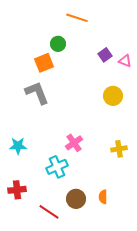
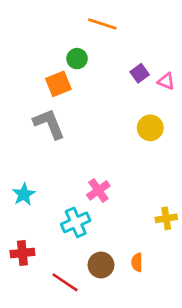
cyan star: (18, 146) -> (24, 194), turned -30
yellow cross: (119, 149) -> (166, 218), moved

